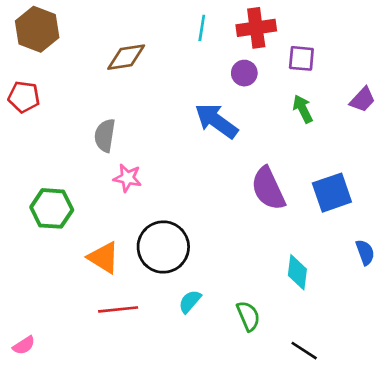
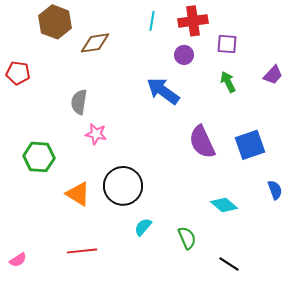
brown hexagon: (37, 29) -> (55, 22), moved
cyan diamond: (297, 272) -> (224, 205), turned -56
red line: (118, 309) -> (82, 251), moved

